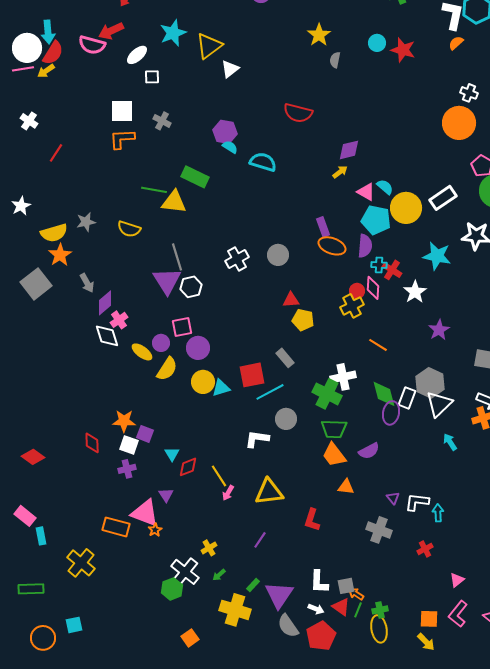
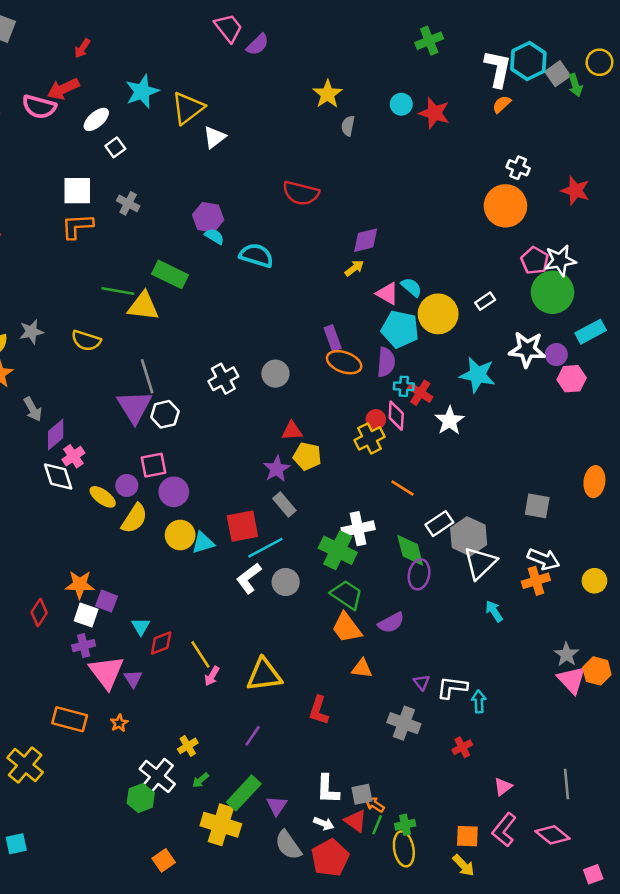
white square: (152, 77) -> (115, 147), turned -35
white rectangle: (443, 198) -> (485, 301), size x0.6
purple star: (439, 330) -> (277, 469), moved
white rectangle: (407, 398) -> (439, 524), moved, turned 35
green trapezoid: (334, 429) -> (347, 595), turned -148
white L-shape: (257, 439) -> (249, 578), moved, turned -45
red diamond: (92, 443) -> (39, 613), turned 35
pink triangle: (145, 513) -> (106, 672), moved, turned 32
green rectangle: (253, 585) -> (244, 793), size x2.0
purple triangle: (279, 595) -> (277, 806), size x0.6

